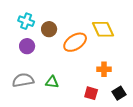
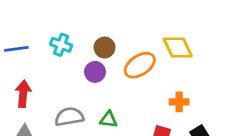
cyan cross: (26, 21) -> (61, 45), moved
purple circle: (27, 46) -> (95, 72), moved

